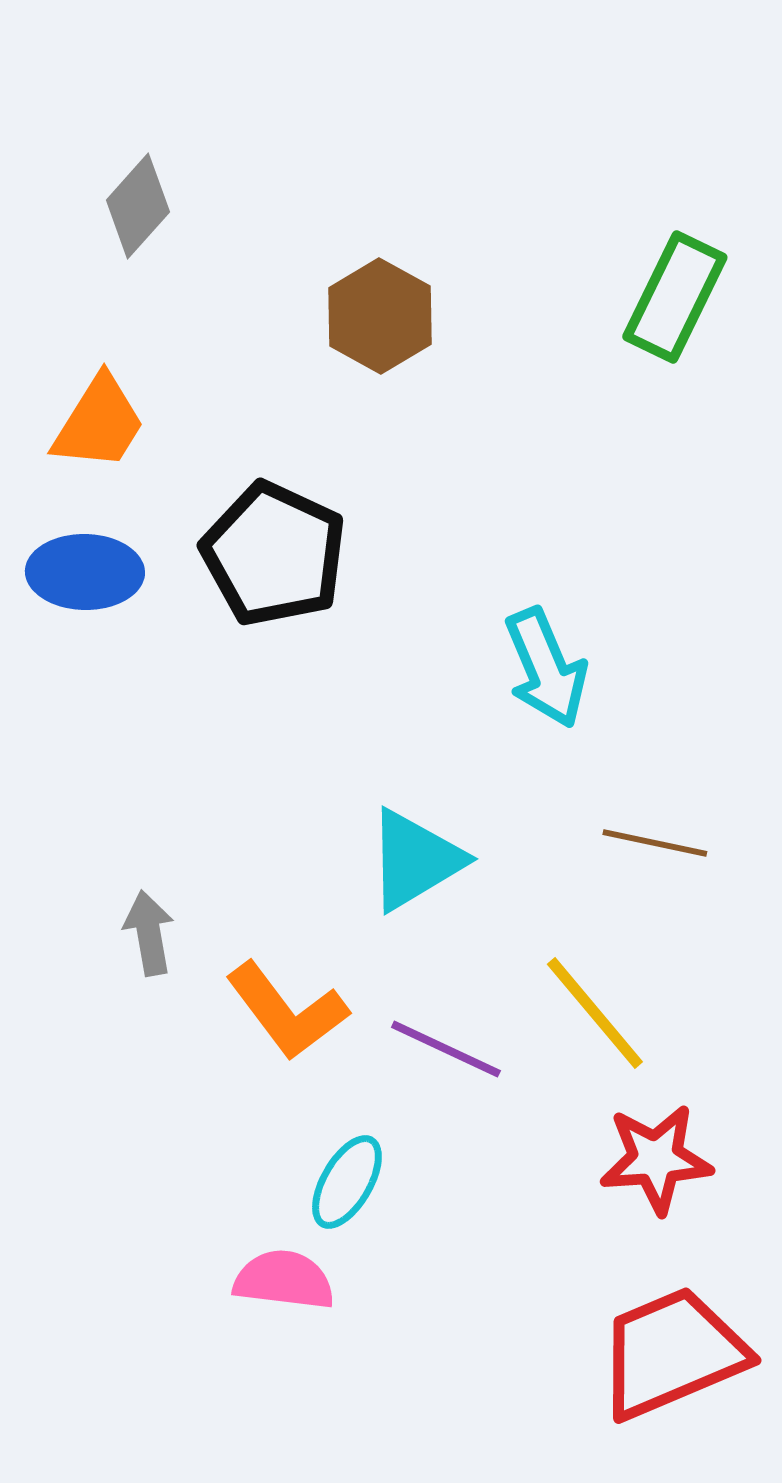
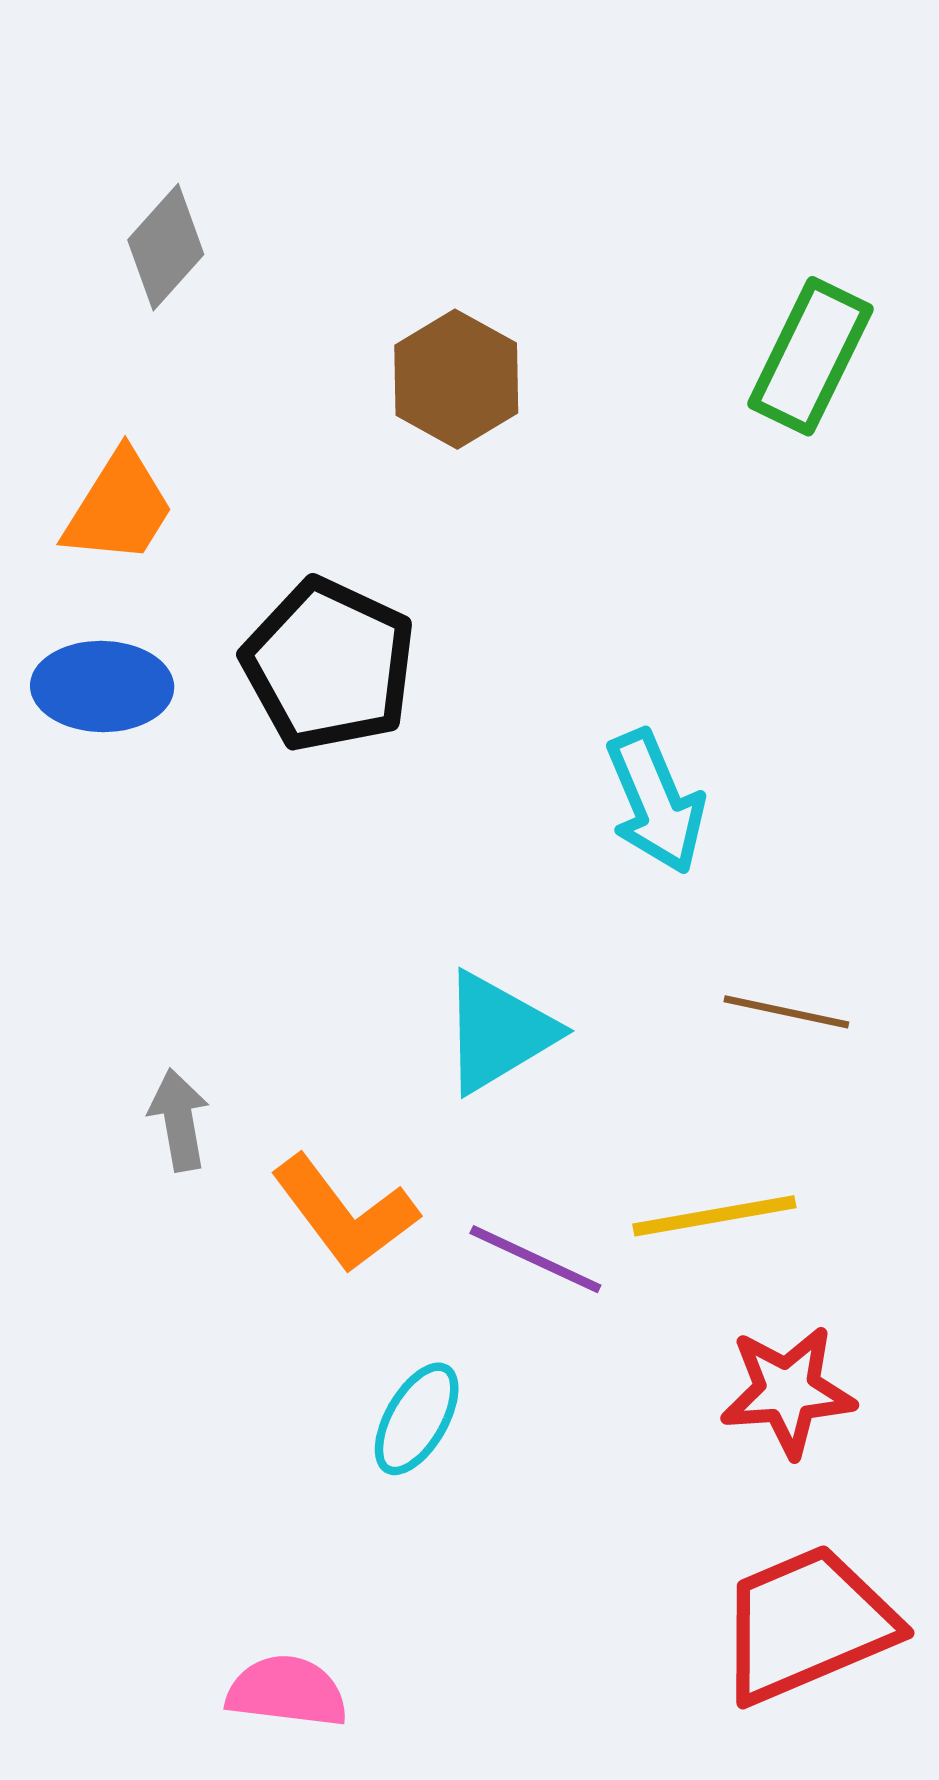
yellow line: (595, 1013) -> (714, 1216), turned -60
pink semicircle: (284, 1280) -> (287, 1691), moved

